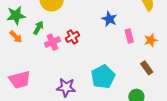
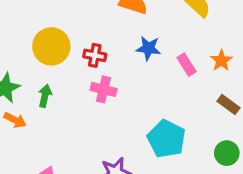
red cross: (72, 37) -> (95, 55), moved, turned -32
pink cross: (52, 42) -> (104, 89), moved, turned -35

